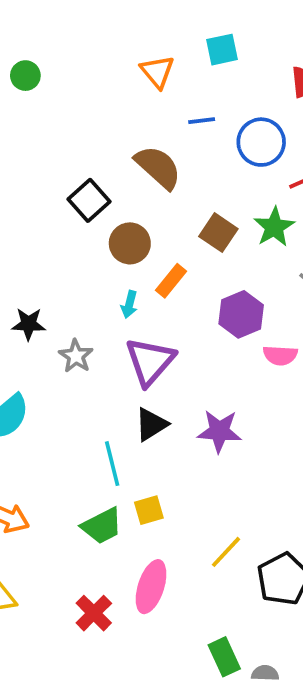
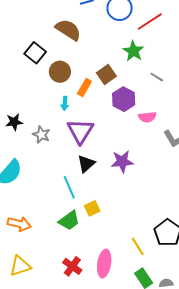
brown square: (218, 233) -> (106, 75), moved, turned 30
yellow line: (226, 552) -> (138, 246), moved, turned -66
pink ellipse: (151, 587) -> (104, 264), moved

